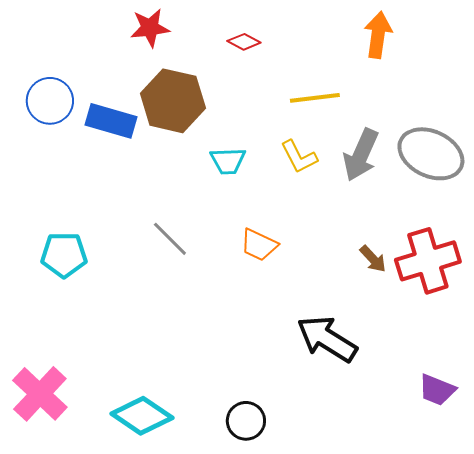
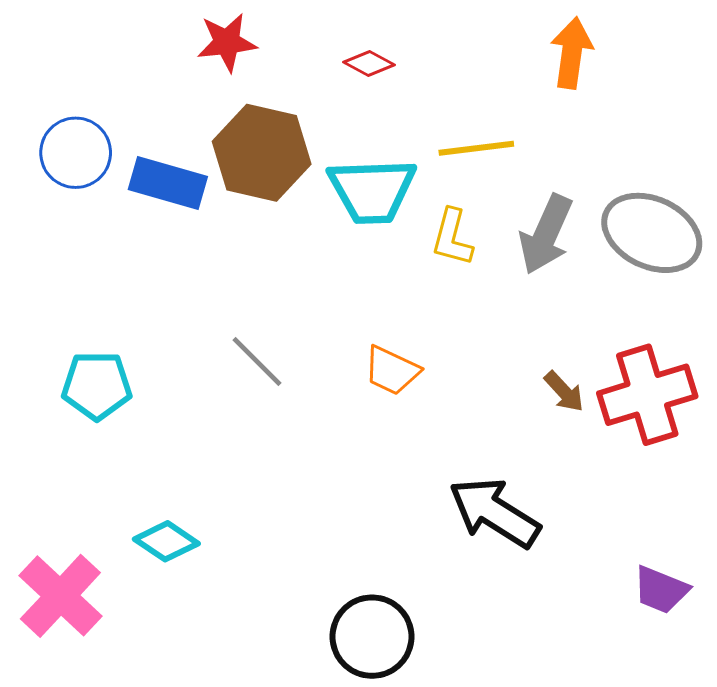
yellow L-shape: (299, 157) -> (452, 237), turned 42
cyan trapezoid: (228, 161) -> (372, 191), moved, size x1.6
cyan diamond: (142, 416) -> (166, 541), moved, size x0.7
black circle: (246, 421) -> (372, 637), size x1.4

